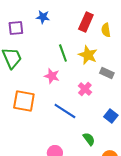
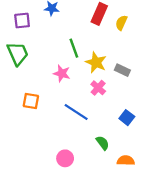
yellow semicircle: (106, 30) -> (121, 23), turned 32
yellow star: (88, 55) -> (96, 62), moved
orange square: (24, 101) -> (31, 101), size x0.7

